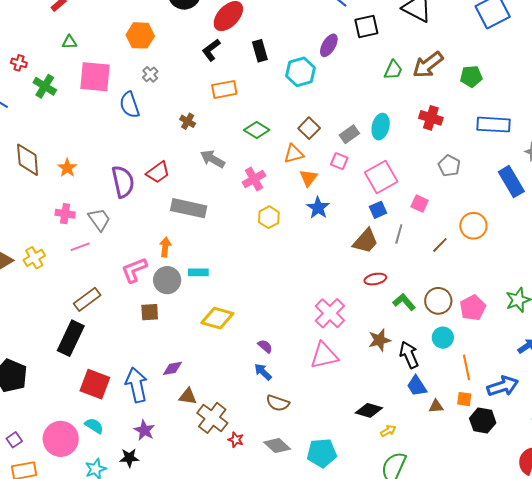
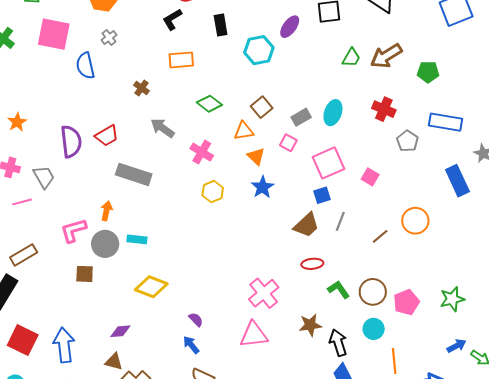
gray pentagon: (449, 166) -> (407, 141), moved
orange triangle: (308, 178) -> (256, 156), turned -30
pink cross: (254, 179) -> (202, 152), turned -35
pink square: (420, 204) -> (370, 177), moved
purple diamond: (172, 368) -> (120, 331), moved

